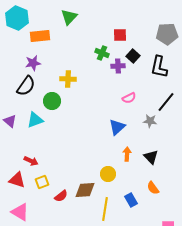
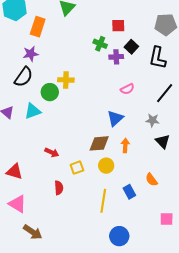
orange rectangle: (40, 36) -> (38, 27), turned -66
yellow cross: (68, 79) -> (66, 80), moved
gray star: (150, 121) -> (152, 120), moved
black triangle: (151, 157) -> (163, 141), moved
red arrow: (31, 161) -> (52, 152), moved
yellow square: (42, 182) -> (77, 168), moved
brown diamond: (85, 190) -> (99, 143), moved
red semicircle: (61, 196) -> (59, 188), turned -56

